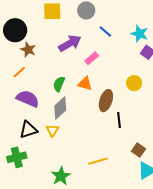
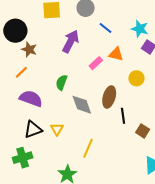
purple arrow: (70, 43) -> (71, 41), turned -30
pink rectangle: (92, 58) -> (96, 63), moved
orange triangle: (85, 84) -> (116, 54), moved
gray diamond: (60, 108) -> (82, 105), moved, turned -65
brown square: (139, 150) -> (143, 131), moved
yellow line: (98, 161) -> (88, 148), moved, turned -48

